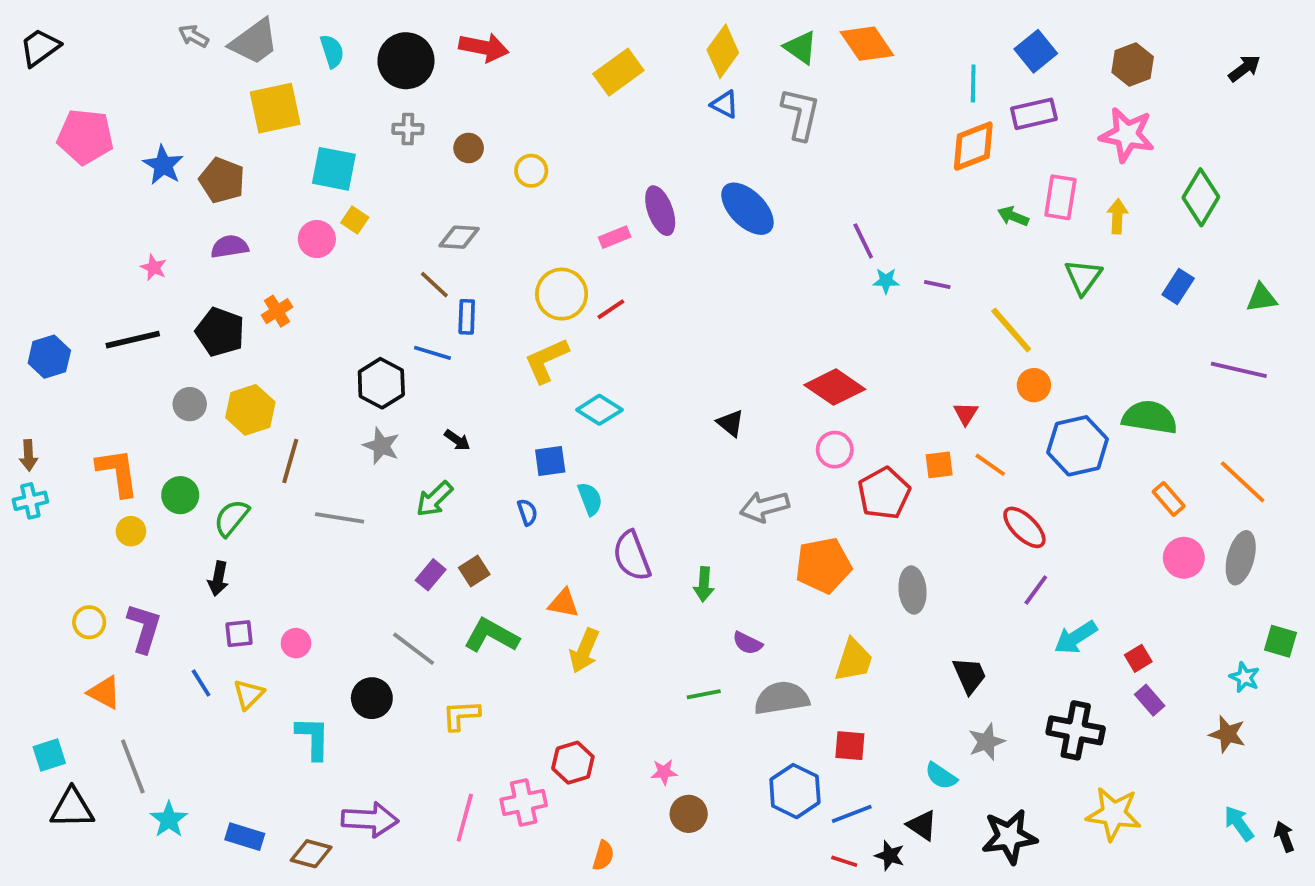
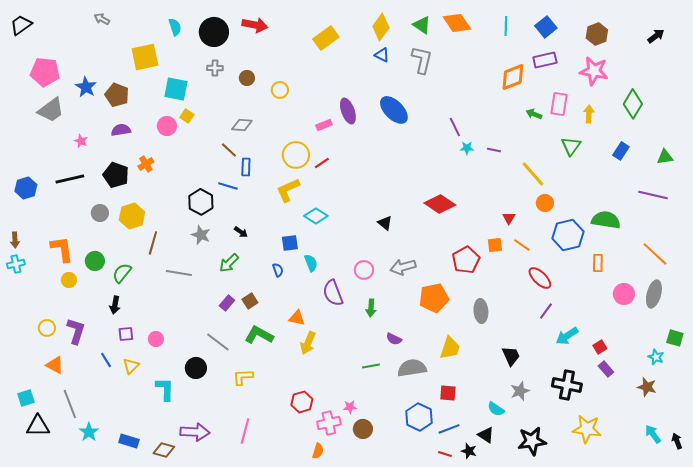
gray trapezoid: (254, 42) -> (51, 110), moved
cyan line: (973, 83) -> (506, 26), moved
pink circle: (835, 450) -> (364, 270), moved
orange rectangle: (1169, 499) -> (598, 263), moved, turned 42
pink cross: (524, 802) -> (329, 423), moved

